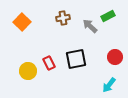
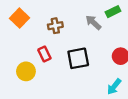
brown cross: (63, 18) -> (55, 26), moved
red rectangle: (49, 63) -> (44, 54), moved

